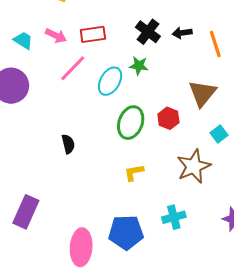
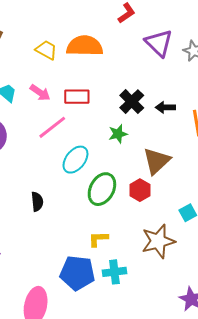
green star: (139, 66) -> (118, 134), turned -30
cyan ellipse: (110, 81) -> (75, 160), moved
brown triangle: (202, 93) -> (157, 161), moved
cyan cross: (174, 217) -> (114, 272), moved
blue pentagon: (126, 232) -> (77, 273), moved

